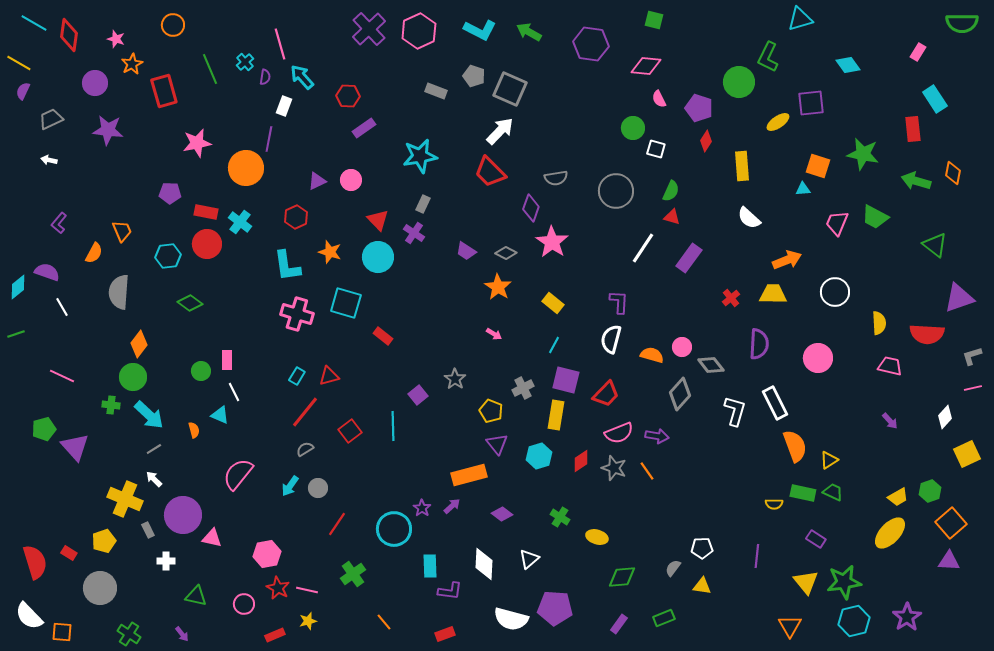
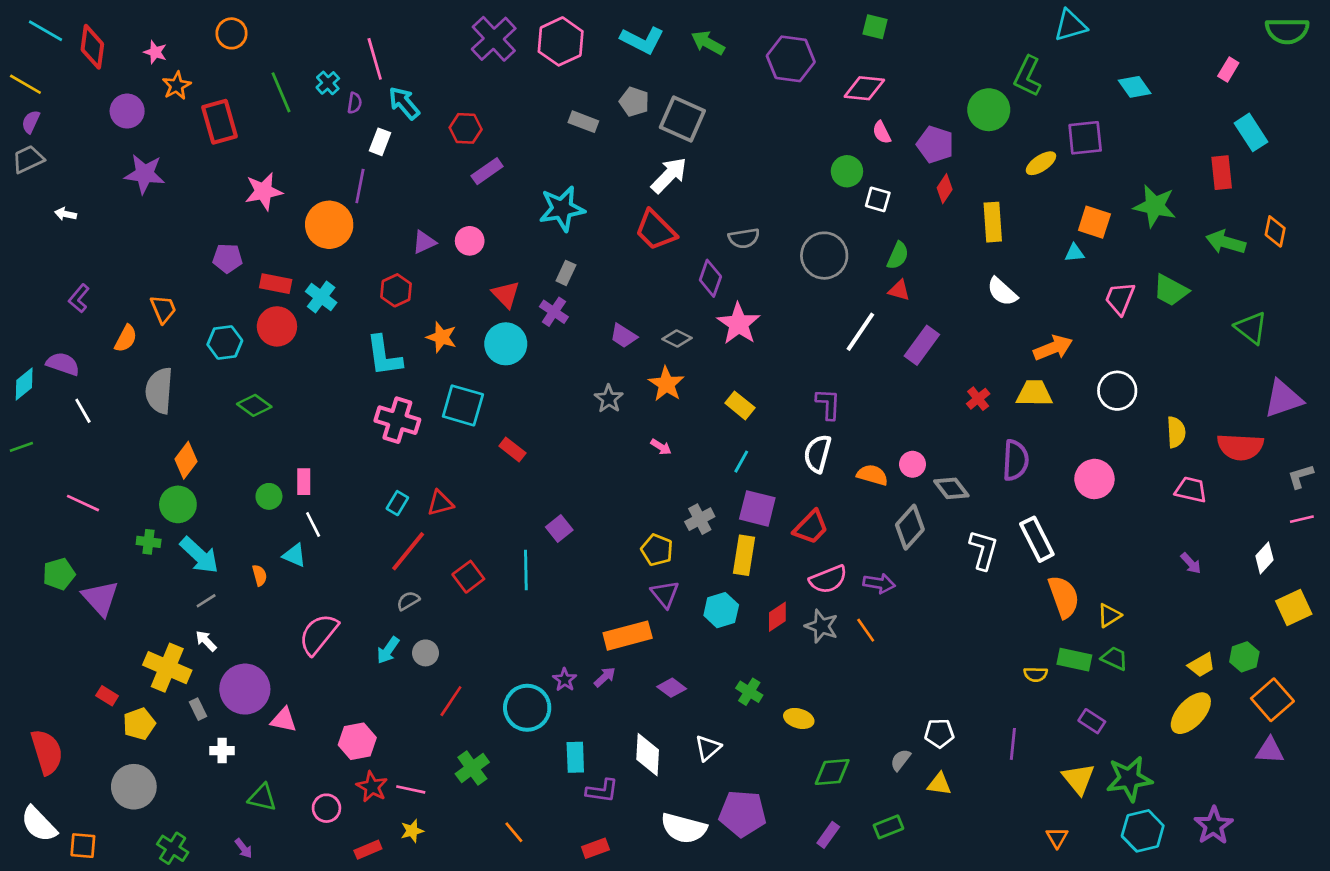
gray trapezoid: (51, 119) -> (28, 159), moved
gray star: (455, 379) -> (609, 399), moved
red rectangle: (69, 553) -> (107, 696), moved
orange triangle: (790, 626) -> (1057, 838), size x0.7

